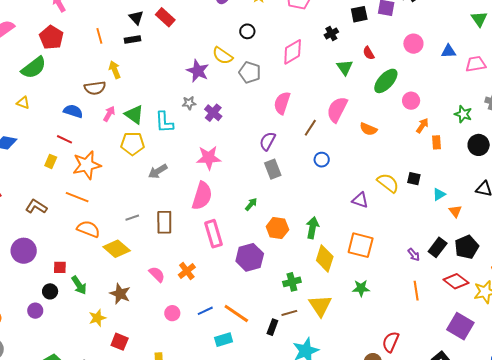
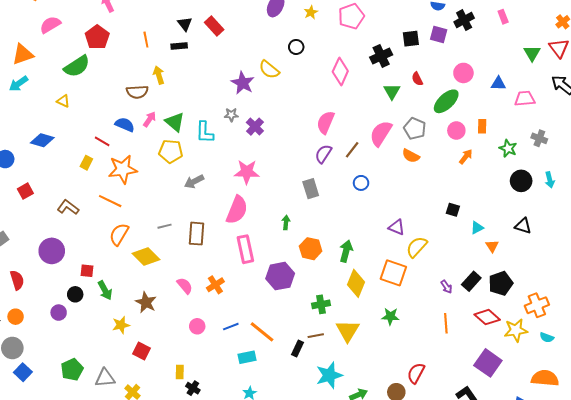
black cross: (331, 33) -> (381, 56), size x1.5
pink diamond: (293, 52) -> (340, 71), turned -40
gray pentagon: (250, 72) -> (415, 129), moved
green ellipse: (386, 81) -> (446, 101), moved
blue semicircle: (73, 111) -> (125, 125), moved
purple semicircle: (267, 141) -> (323, 154), moved
orange rectangle: (437, 142) -> (482, 126), moved
yellow semicircle: (388, 183) -> (417, 247), moved, turned -90
green arrow: (251, 204) -> (286, 222), turned -40
orange semicircle: (88, 229) -> (119, 234), turned -85

